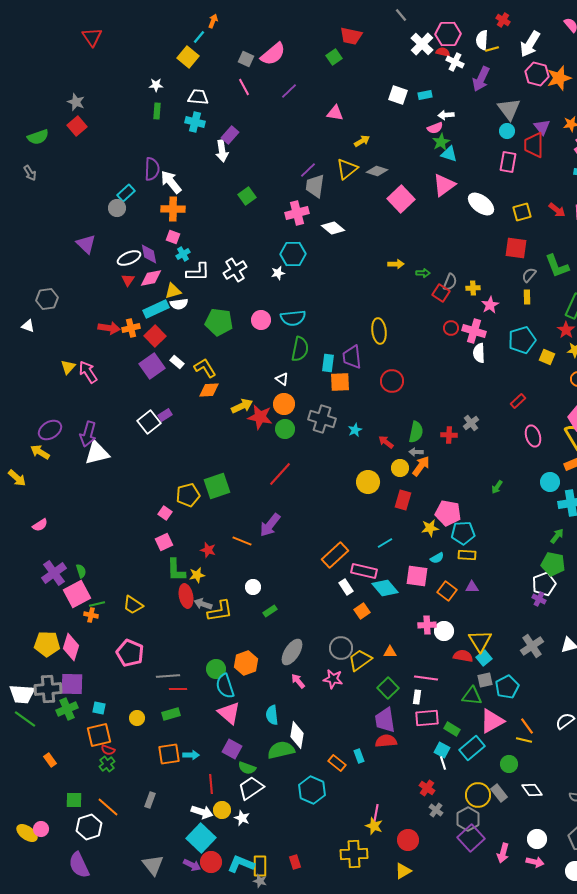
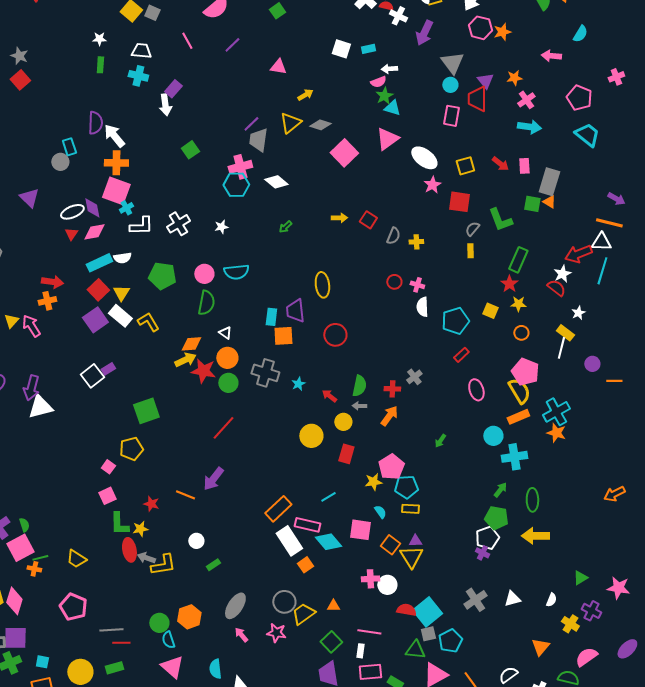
gray square: (246, 59) -> (152, 13), moved
orange star: (559, 78) -> (502, 32), size x0.7
cyan rectangle: (126, 193) -> (69, 147), turned -66
pink square: (173, 237) -> (116, 191), size x2.0
cyan hexagon: (293, 254) -> (236, 185), moved
green arrow: (423, 273) -> (285, 227), moved, turned 136
yellow triangle: (173, 291) -> (121, 293), moved, turned -42
red square: (441, 293) -> (368, 220), moved
pink star: (490, 305) -> (432, 185), moved
orange cross: (131, 328) -> (47, 301), moved
pink cross: (474, 331) -> (417, 285), size x0.6
cyan pentagon: (522, 340) -> (455, 321), moved
green semicircle: (300, 349) -> (206, 303), moved
white rectangle: (177, 362) -> (120, 316), size x1.6
orange diamond: (209, 390) -> (191, 344), moved
orange arrow: (421, 466) -> (389, 416), moved
green square: (217, 486) -> (146, 411), moved
pink pentagon: (448, 513) -> (391, 467), turned 30
cyan semicircle: (437, 558) -> (380, 512), turned -96
white rectangle: (346, 587) -> (289, 541), size x1.8
yellow triangle: (480, 641) -> (411, 557), moved
cyan square: (484, 658) -> (427, 612), size x1.8
cyan semicircle: (225, 686) -> (168, 640), size x0.7
yellow circle: (137, 718) -> (80, 672), size x1.6

